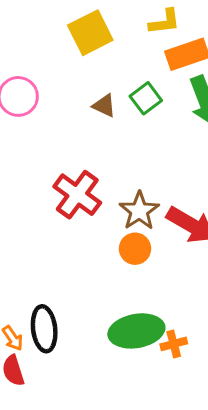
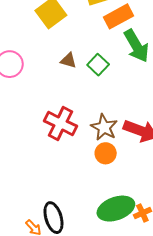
green square: (146, 98) -> (98, 65), moved

